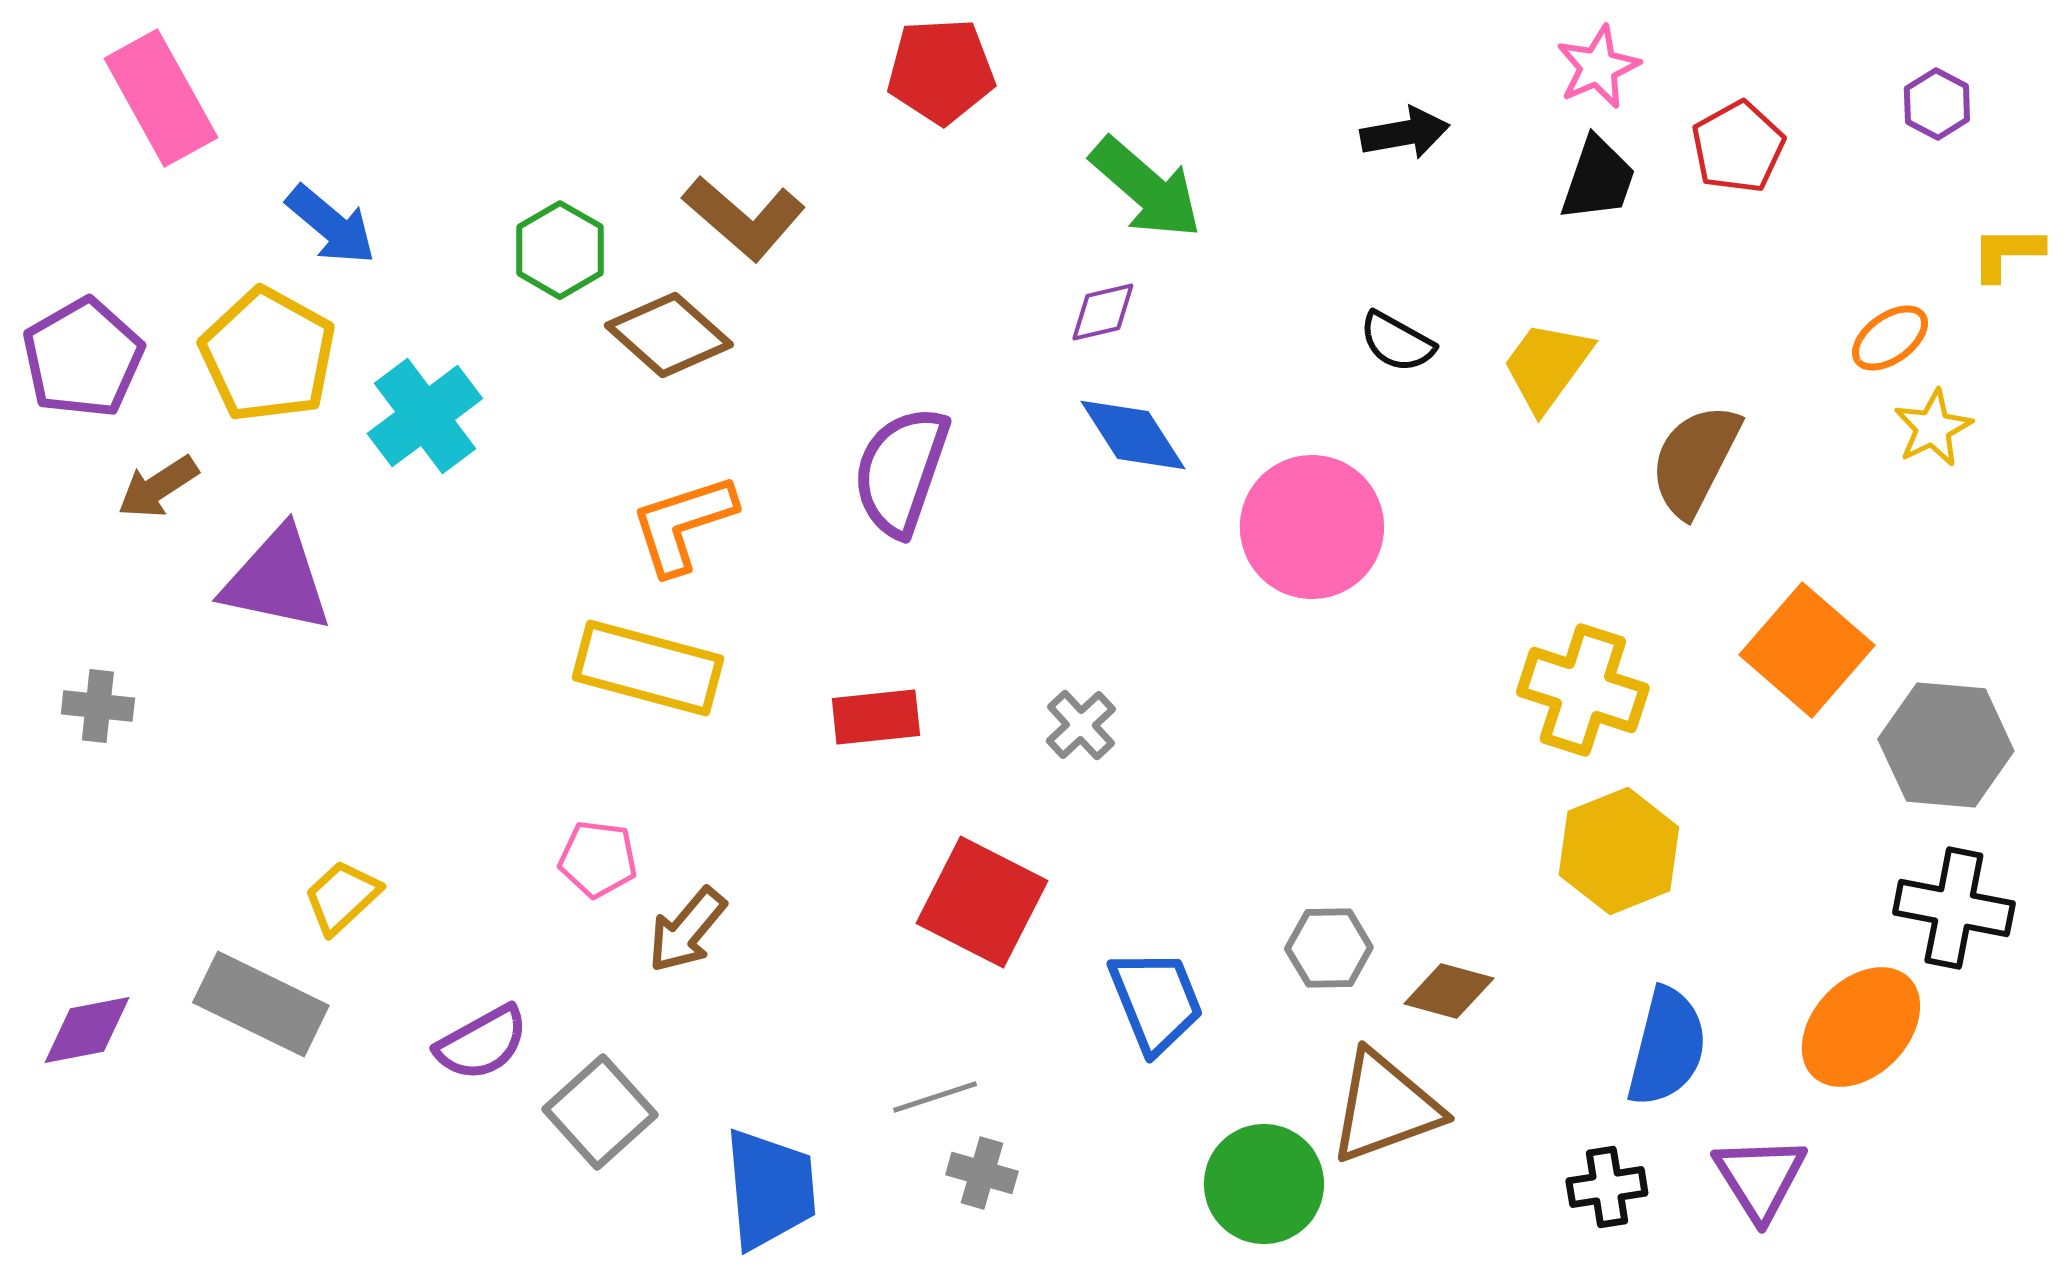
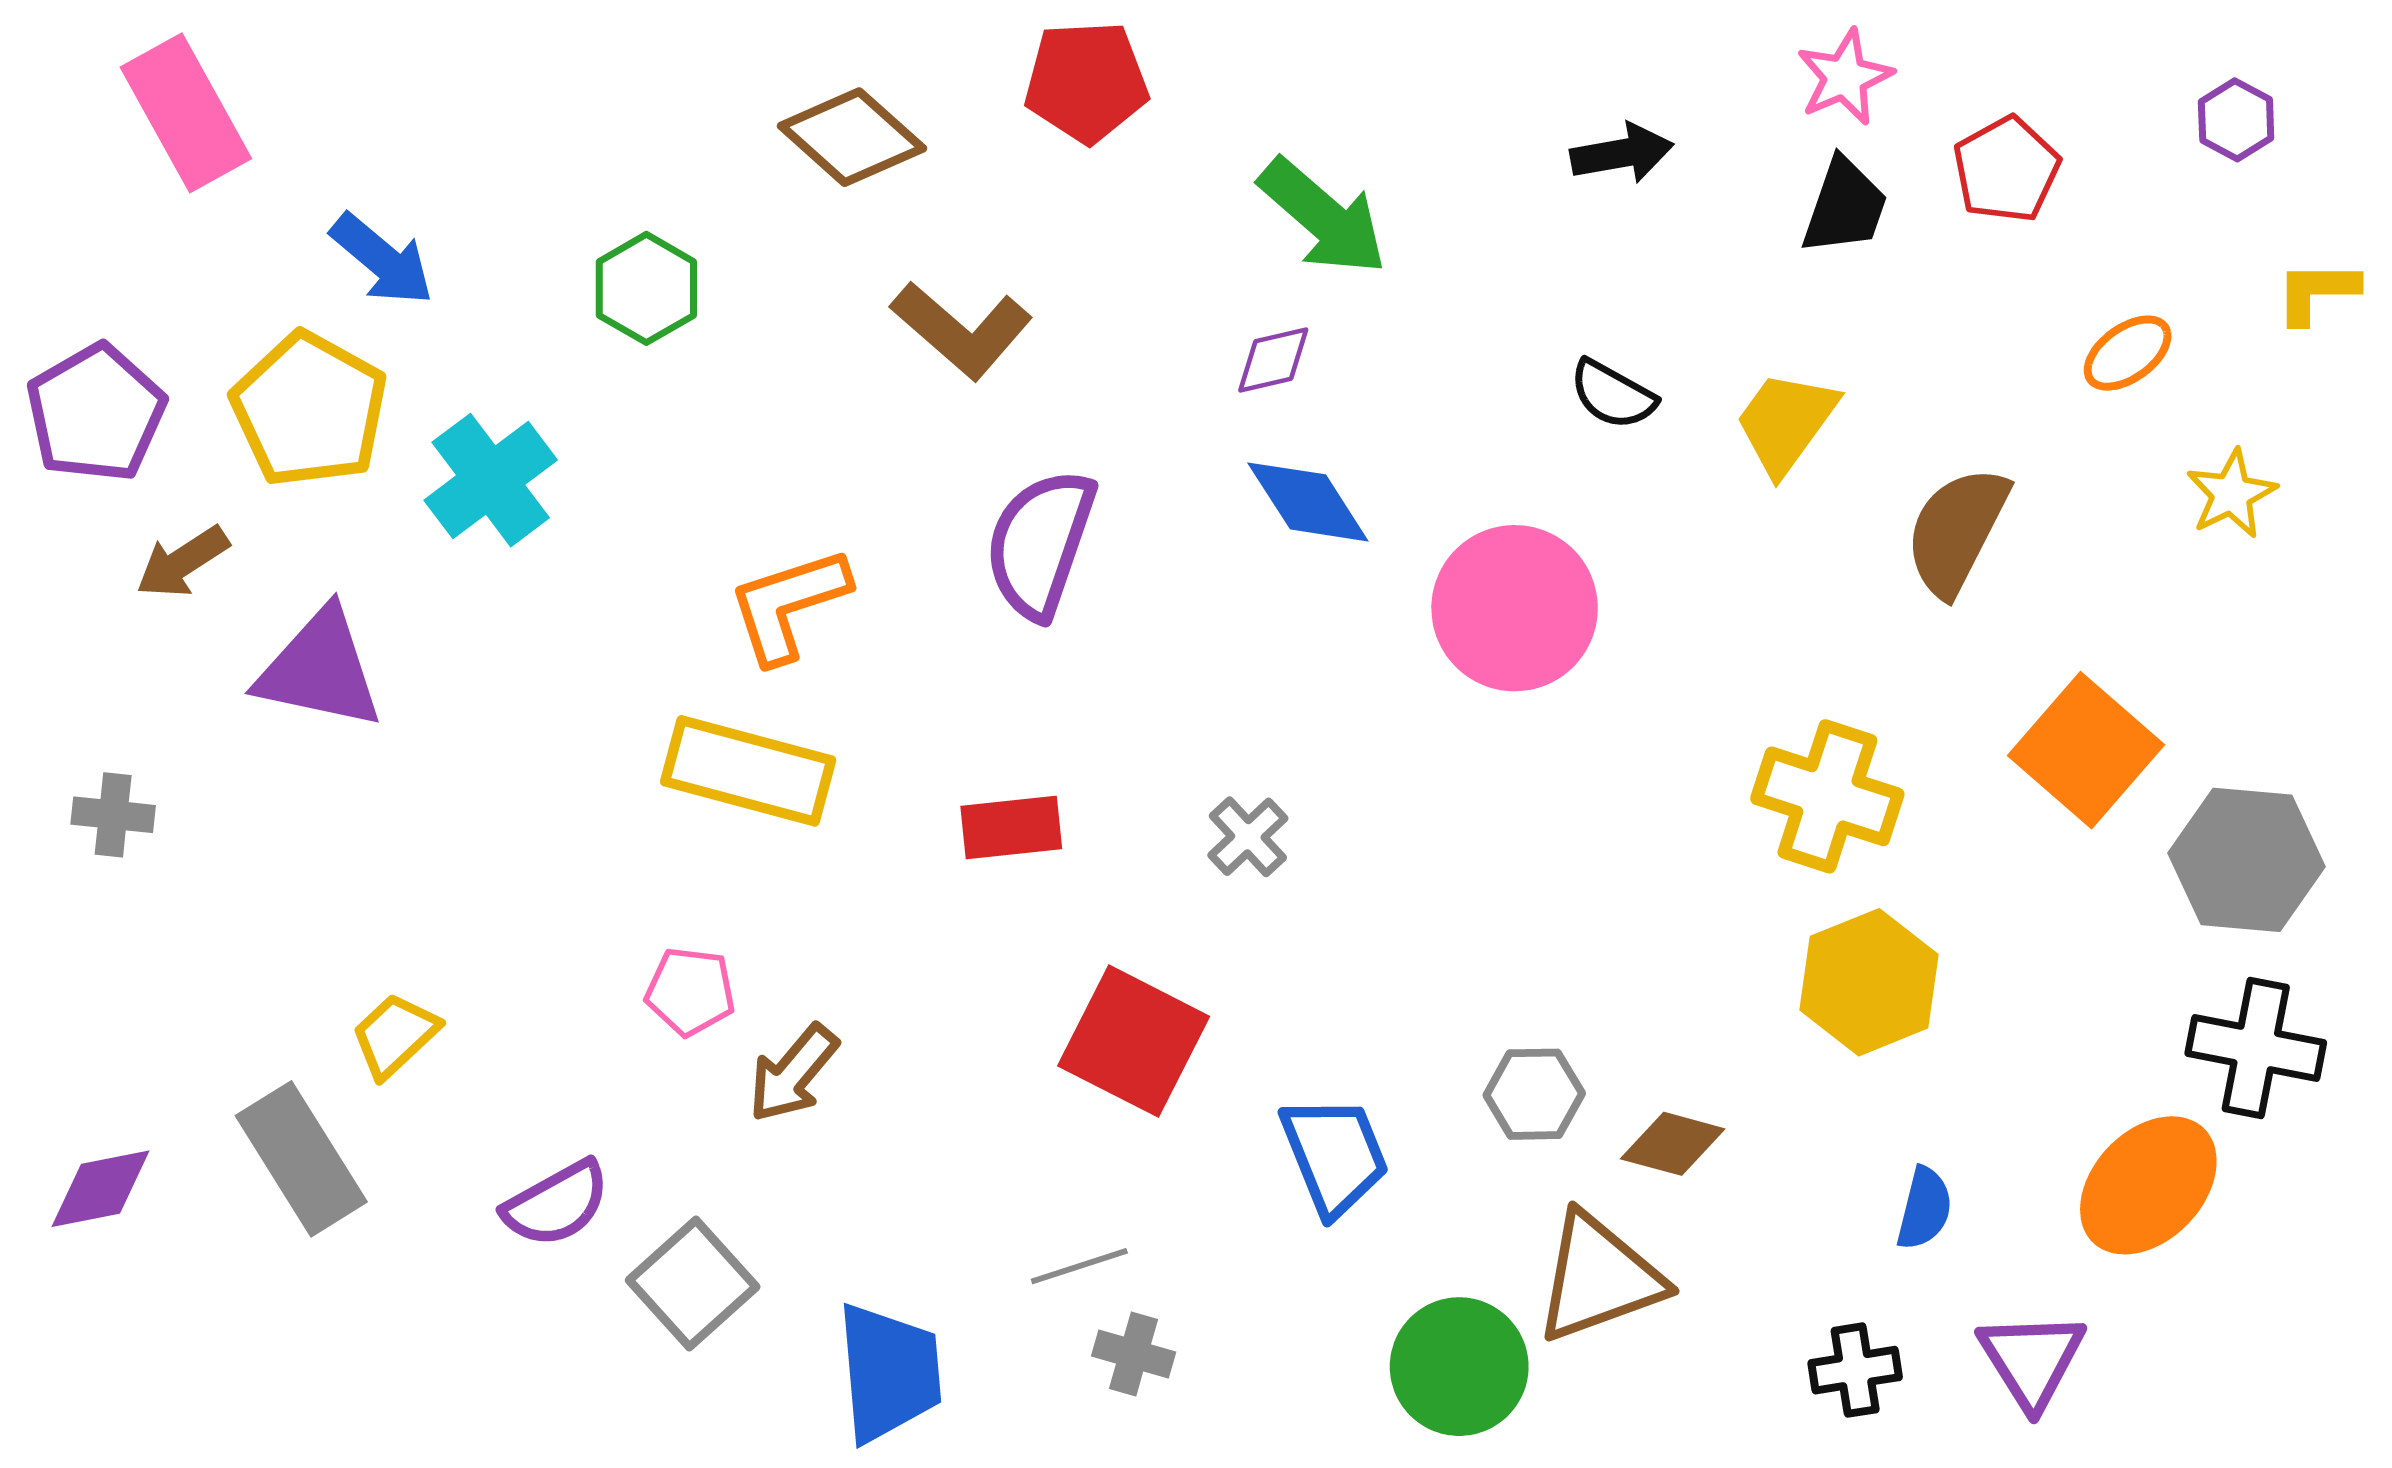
brown L-shape: (744, 218) -> (962, 330), moved
brown diamond: (669, 335) -> (852, 137), moved
orange ellipse: (1890, 338) -> (2128, 353), moved
gray rectangle: (261, 1004) -> (301, 1159), turned 32
blue semicircle: (1667, 1047) -> (1924, 1208), size x0.6

